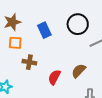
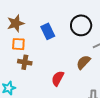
brown cross: (29, 62) -> (25, 62), moved
brown semicircle: (79, 71) -> (83, 62), moved

